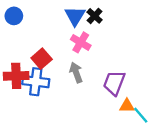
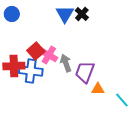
pink cross: (81, 42) -> (49, 55), moved
purple trapezoid: (114, 83) -> (85, 72), moved
orange triangle: (127, 106) -> (98, 89), moved

